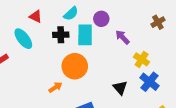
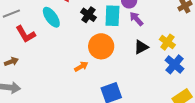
black cross: (61, 35) -> (88, 15), turned 35
purple arrow: (122, 37) -> (136, 19), moved
black triangle: (120, 88) -> (141, 47), moved, turned 42

